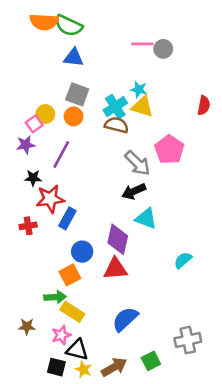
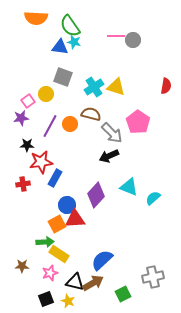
green semicircle: (69, 26) -> (70, 26), moved, turned 30
cyan star: (139, 89) -> (74, 42), moved
yellow circle: (45, 114) -> (46, 94), moved
orange circle: (74, 116) -> (70, 124), moved
brown semicircle: (117, 125) -> (91, 114), moved
cyan triangle: (146, 218) -> (129, 187), moved
purple diamond: (118, 239) -> (96, 195), turned 30
cyan semicircle: (183, 260) -> (153, 198), moved
red triangle: (115, 269) -> (75, 219), moved
black triangle: (77, 350) -> (75, 282), moved
black square: (56, 367) -> (46, 299), turned -35
brown arrow: (114, 367) -> (93, 283), moved

